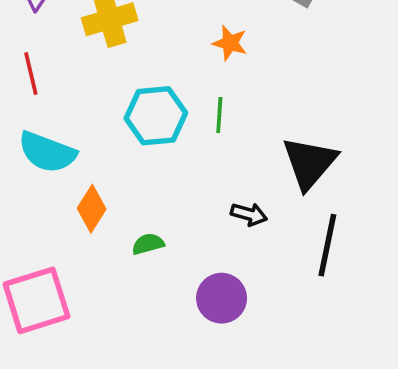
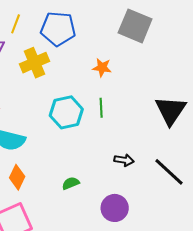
black triangle: (309, 163) -> (170, 111), moved
orange diamond: (92, 209) -> (17, 177), moved
black line: (327, 245) -> (169, 172), turned -52

